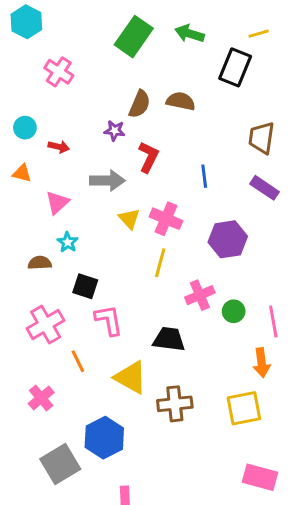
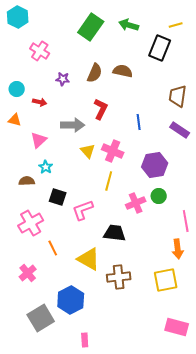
purple star: (115, 131) -> (63, 79), moved
green circle: (234, 311) -> (159, 196), moved
pink L-shape: (109, 320) -> (83, 210), moved, turned -100

